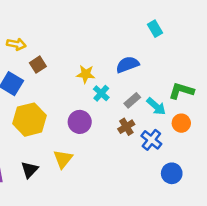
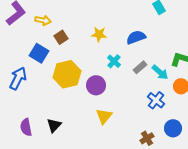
yellow star: (86, 74) -> (99, 34), moved
yellow hexagon: (29, 120) -> (67, 74), moved
brown cross: (126, 127) -> (147, 138), moved
yellow triangle: (63, 159) -> (104, 116), moved

